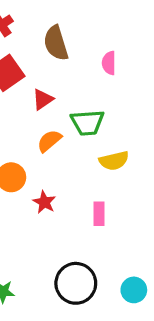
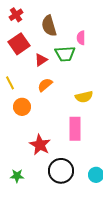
green trapezoid: (87, 123) -> (65, 54), moved
red star: (44, 202) -> (40, 145), moved, size x1.5
pink rectangle: (99, 214) -> (75, 129), size x1.6

